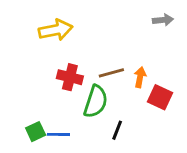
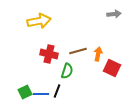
green semicircle: (96, 102) -> (67, 71), size x0.7
black line: (117, 130) -> (57, 91), moved

